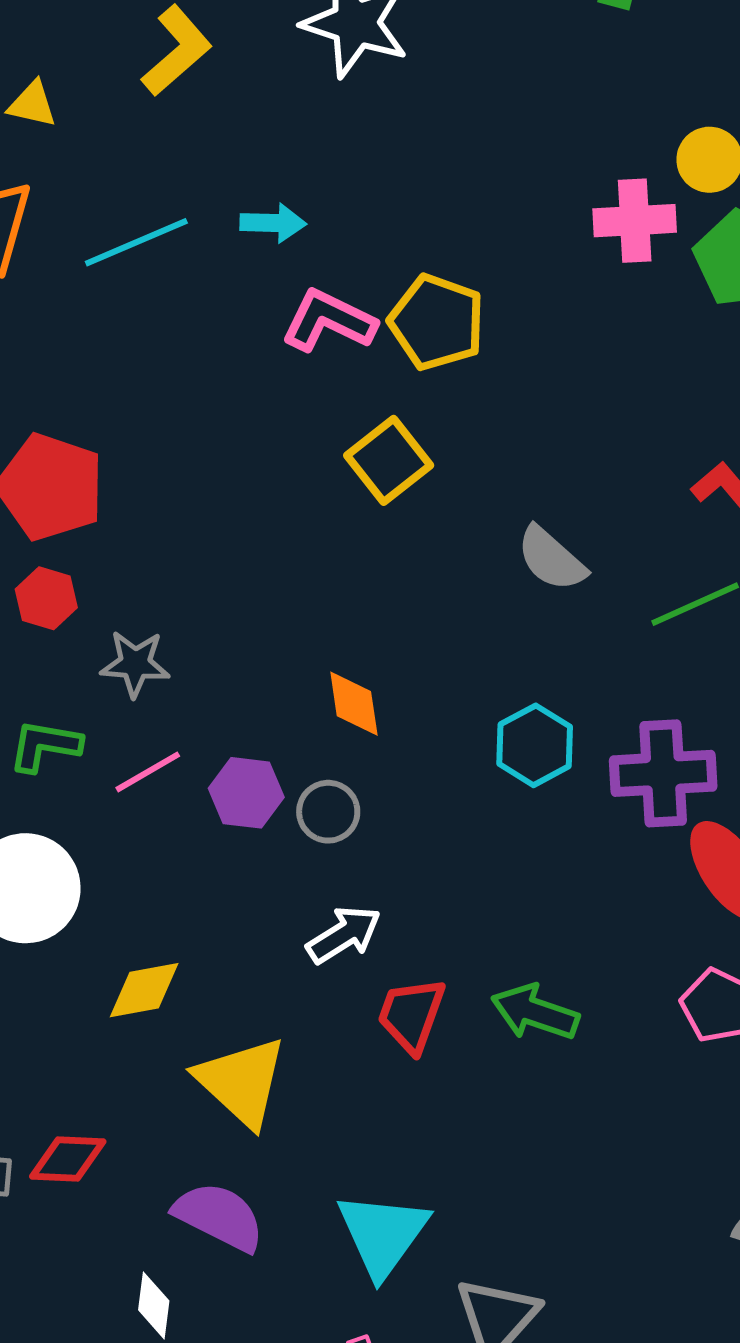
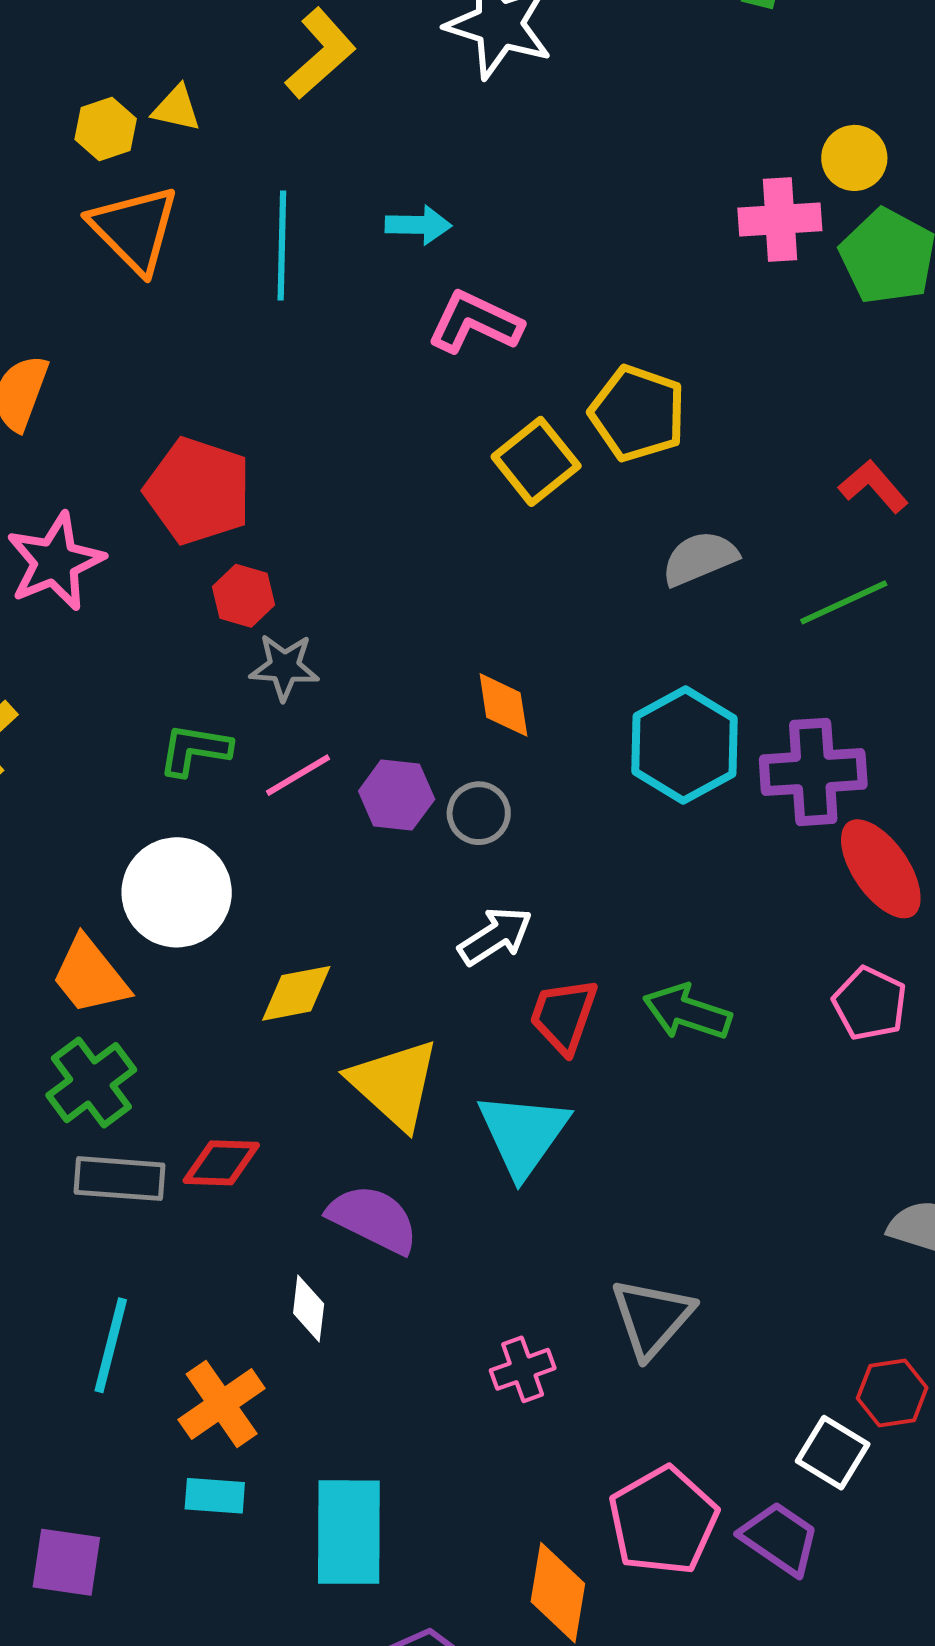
cyan line: (136, 242) -> (282, 245), turned -65
yellow pentagon: (437, 322) -> (638, 413), moved
gray semicircle: (551, 559) -> (700, 558), turned 116
red hexagon: (46, 598) -> (243, 596), moved
cyan hexagon: (535, 745) -> (684, 745), size x1.4
cyan triangle: (383, 1234) -> (523, 1134), moved

